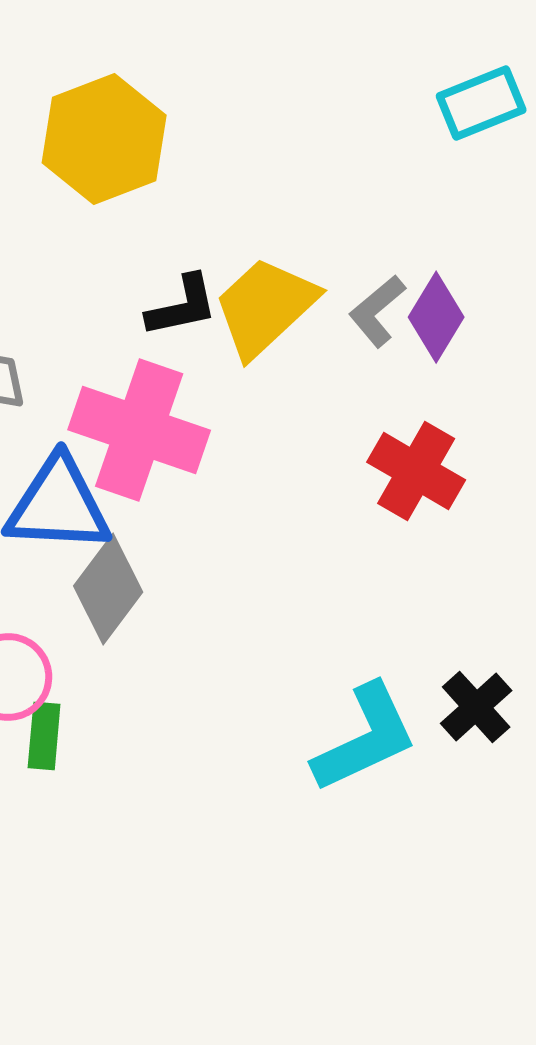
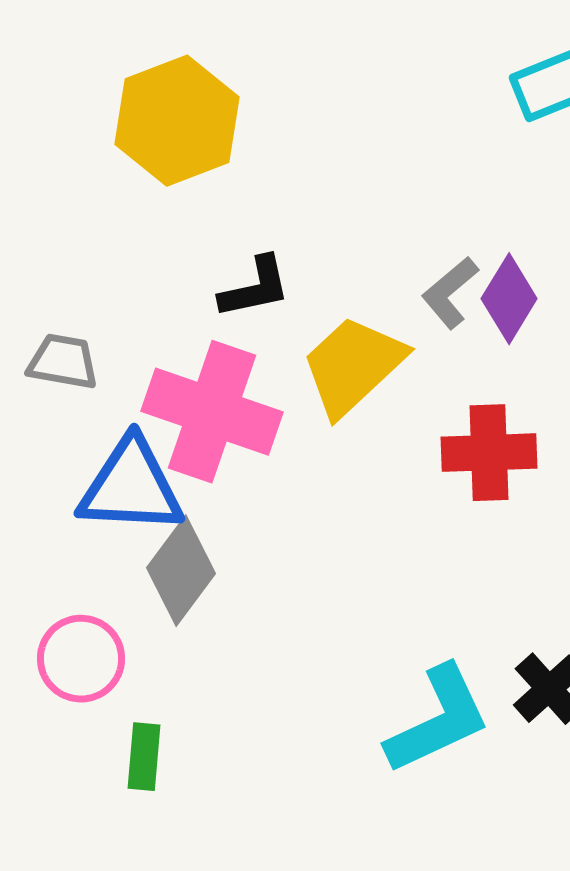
yellow trapezoid: (265, 307) -> (353, 366), moved
red cross: (416, 471) -> (489, 453), turned -32
green rectangle: (44, 736) -> (144, 757), moved

